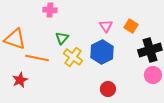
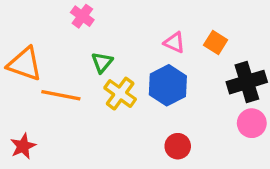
pink cross: (50, 10) -> (82, 16), turned 32
pink triangle: (106, 26) -> (174, 43), turned -32
red star: (20, 80) -> (23, 146), moved

